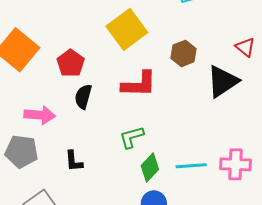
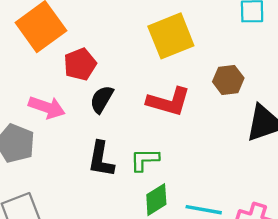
red pentagon: (71, 63) -> (80, 64), moved
black L-shape: (74, 161) -> (101, 159), moved, size x1.4

